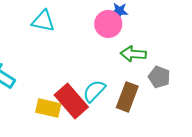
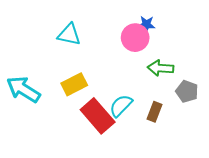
brown rectangle: (127, 97) -> (154, 112), size x0.7
yellow rectangle: (48, 108) -> (74, 84), moved, turned -40

